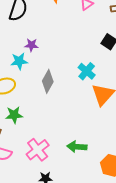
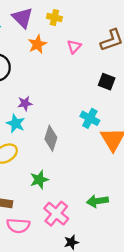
cyan star: (19, 61) -> (16, 123), turned -30
green star: (14, 115) -> (39, 180), moved

